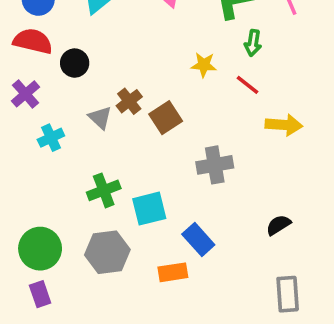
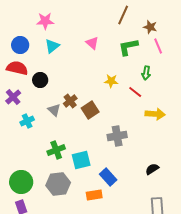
green arrow: (253, 43) -> (146, 73), moved

